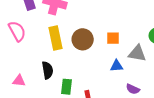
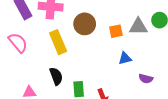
brown circle: (83, 39) -> (85, 24), moved
gray triangle: (137, 53) -> (138, 27), moved

